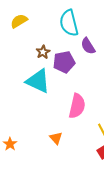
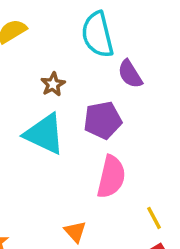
purple pentagon: (64, 62) -> (103, 120), moved

